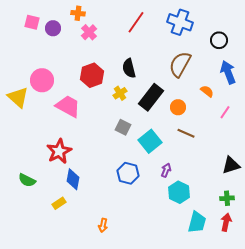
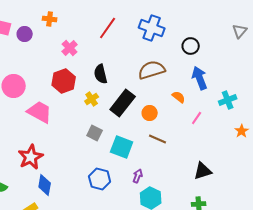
pink cross: (89, 32) -> (70, 48), moved
brown semicircle: (180, 64) -> (152, 70), turned 44
cyan square: (150, 141) -> (122, 147), turned -30

